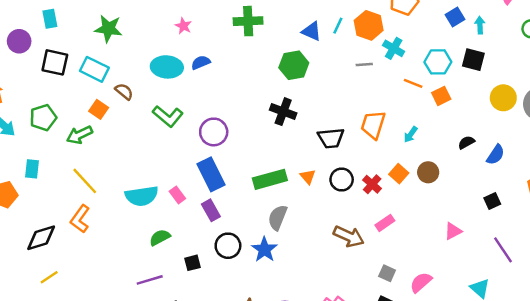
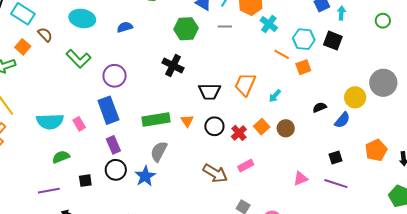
blue semicircle: (201, 62) -> (125, 27), moved
gray line: (364, 64) -> (225, 27), moved
yellow circle: (503, 98) -> (355, 97), moved
purple rectangle: (211, 210) -> (113, 145), moved
purple line: (503, 250) -> (336, 184), moved, turned -45

